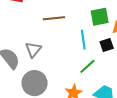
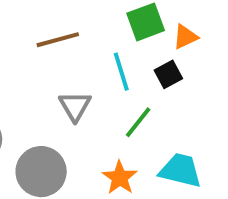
gray triangle: (33, 50) -> (75, 106), moved

